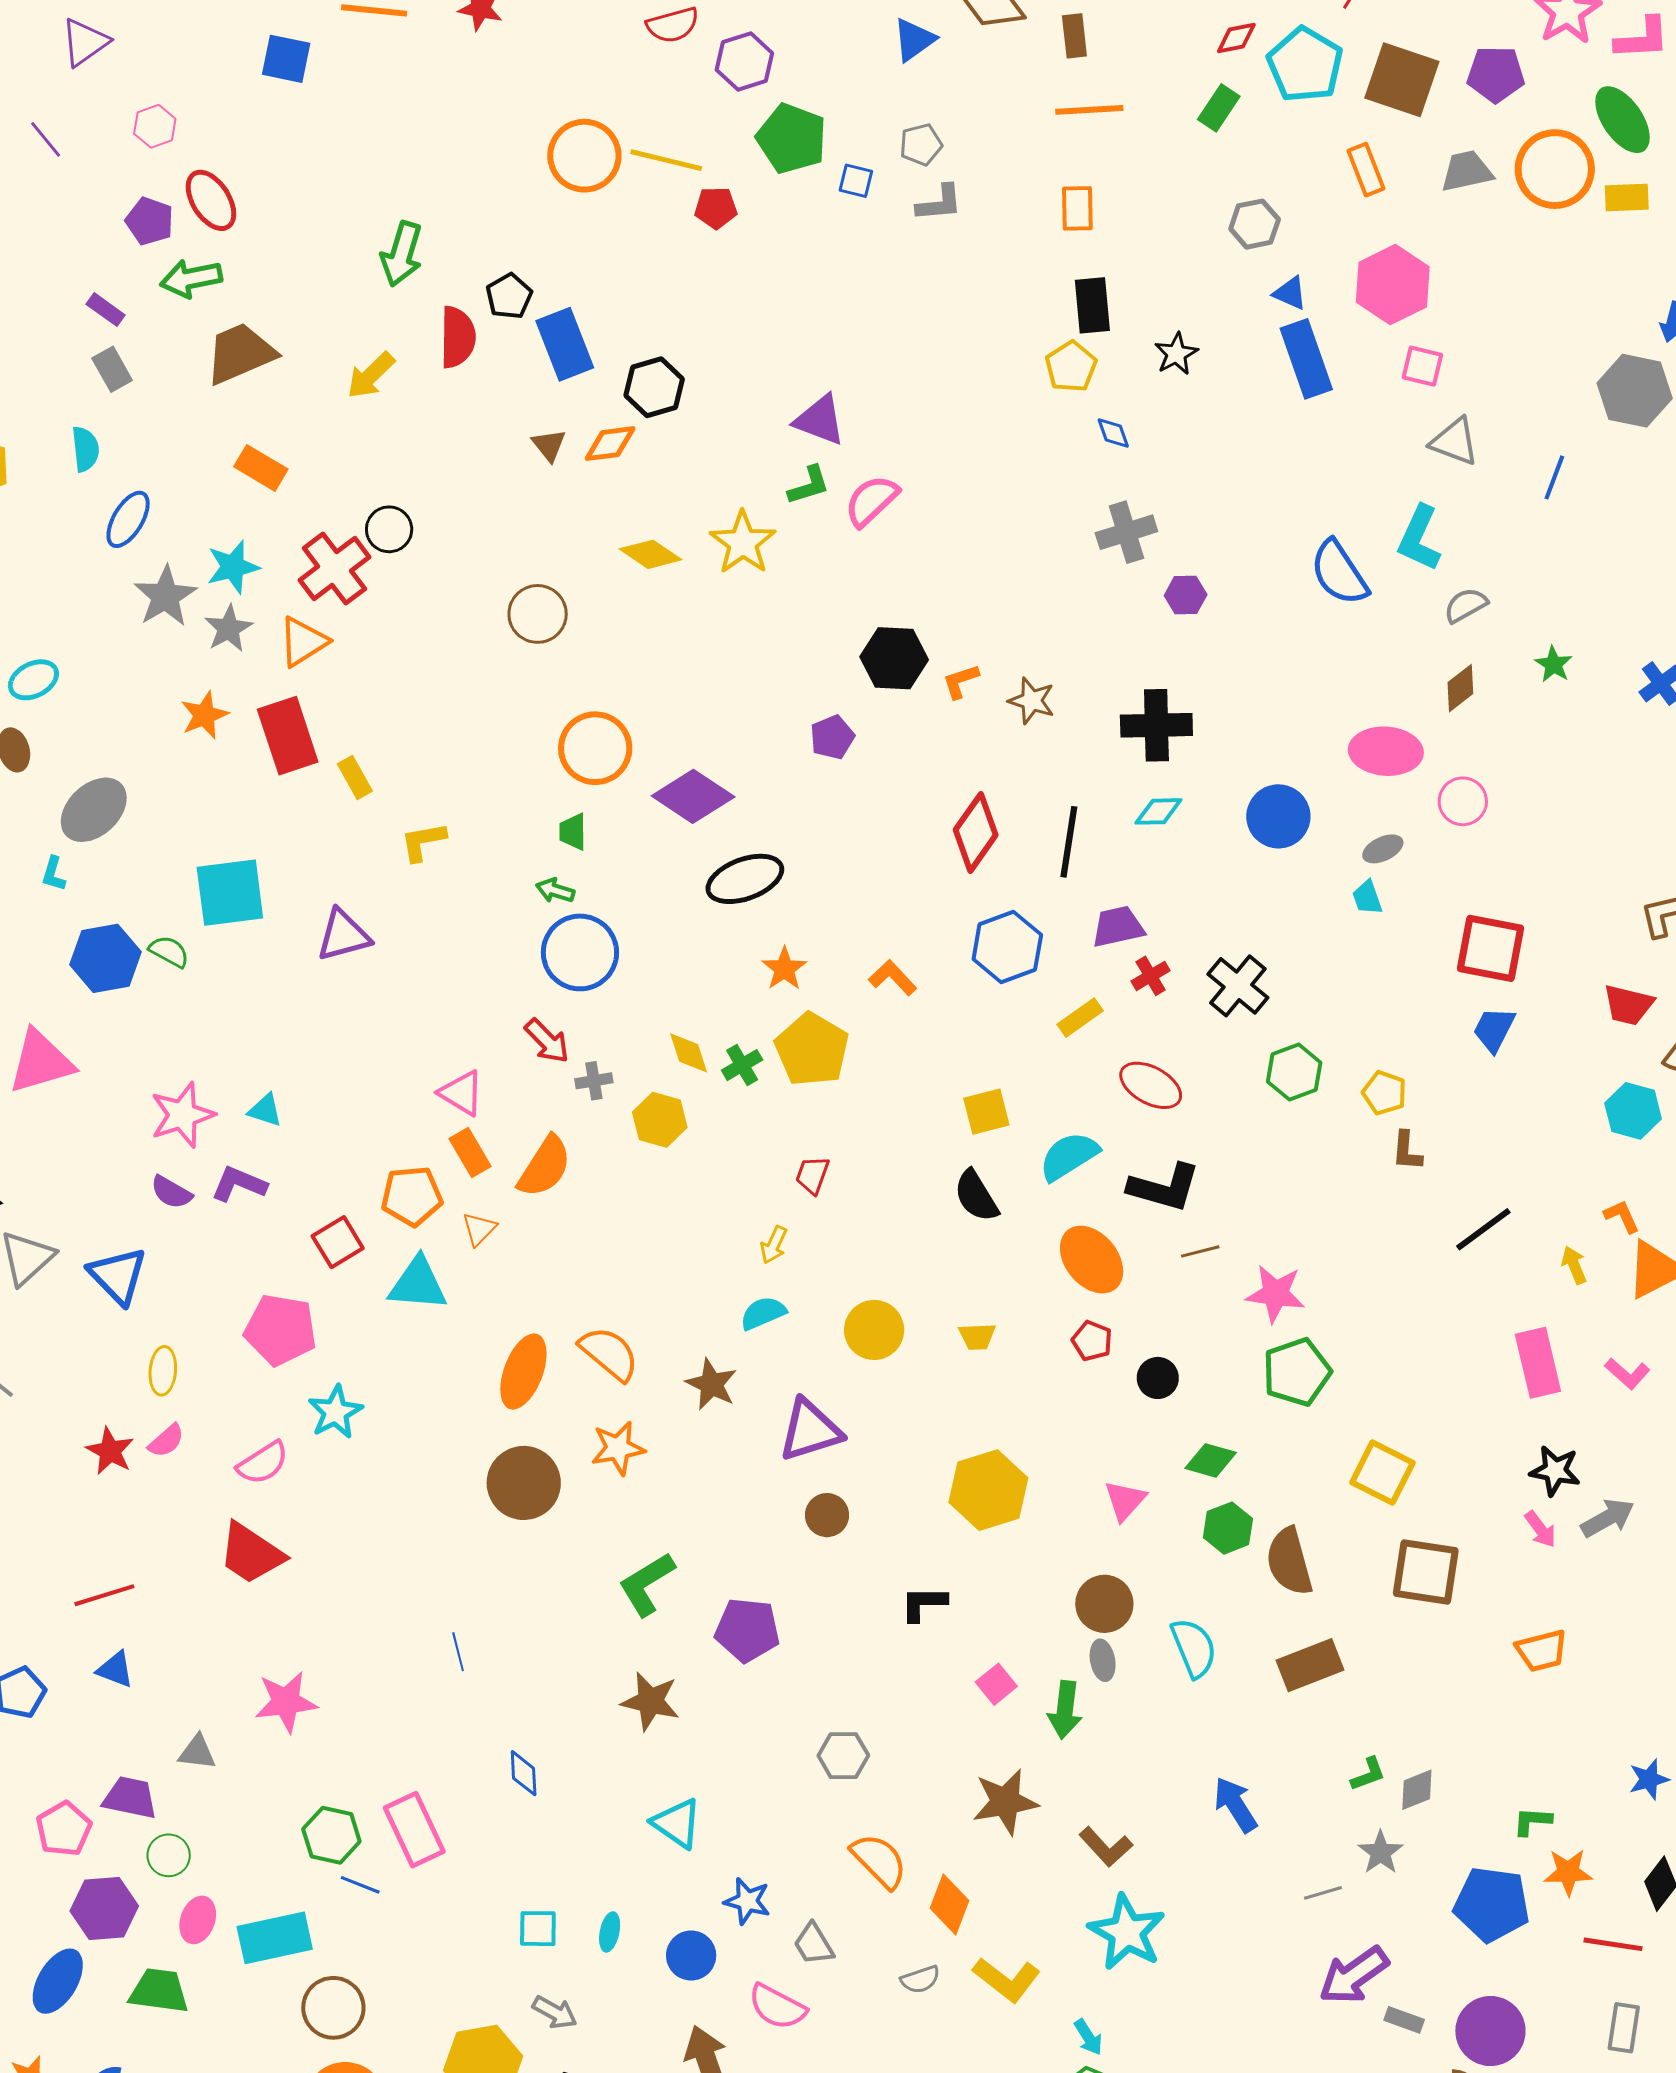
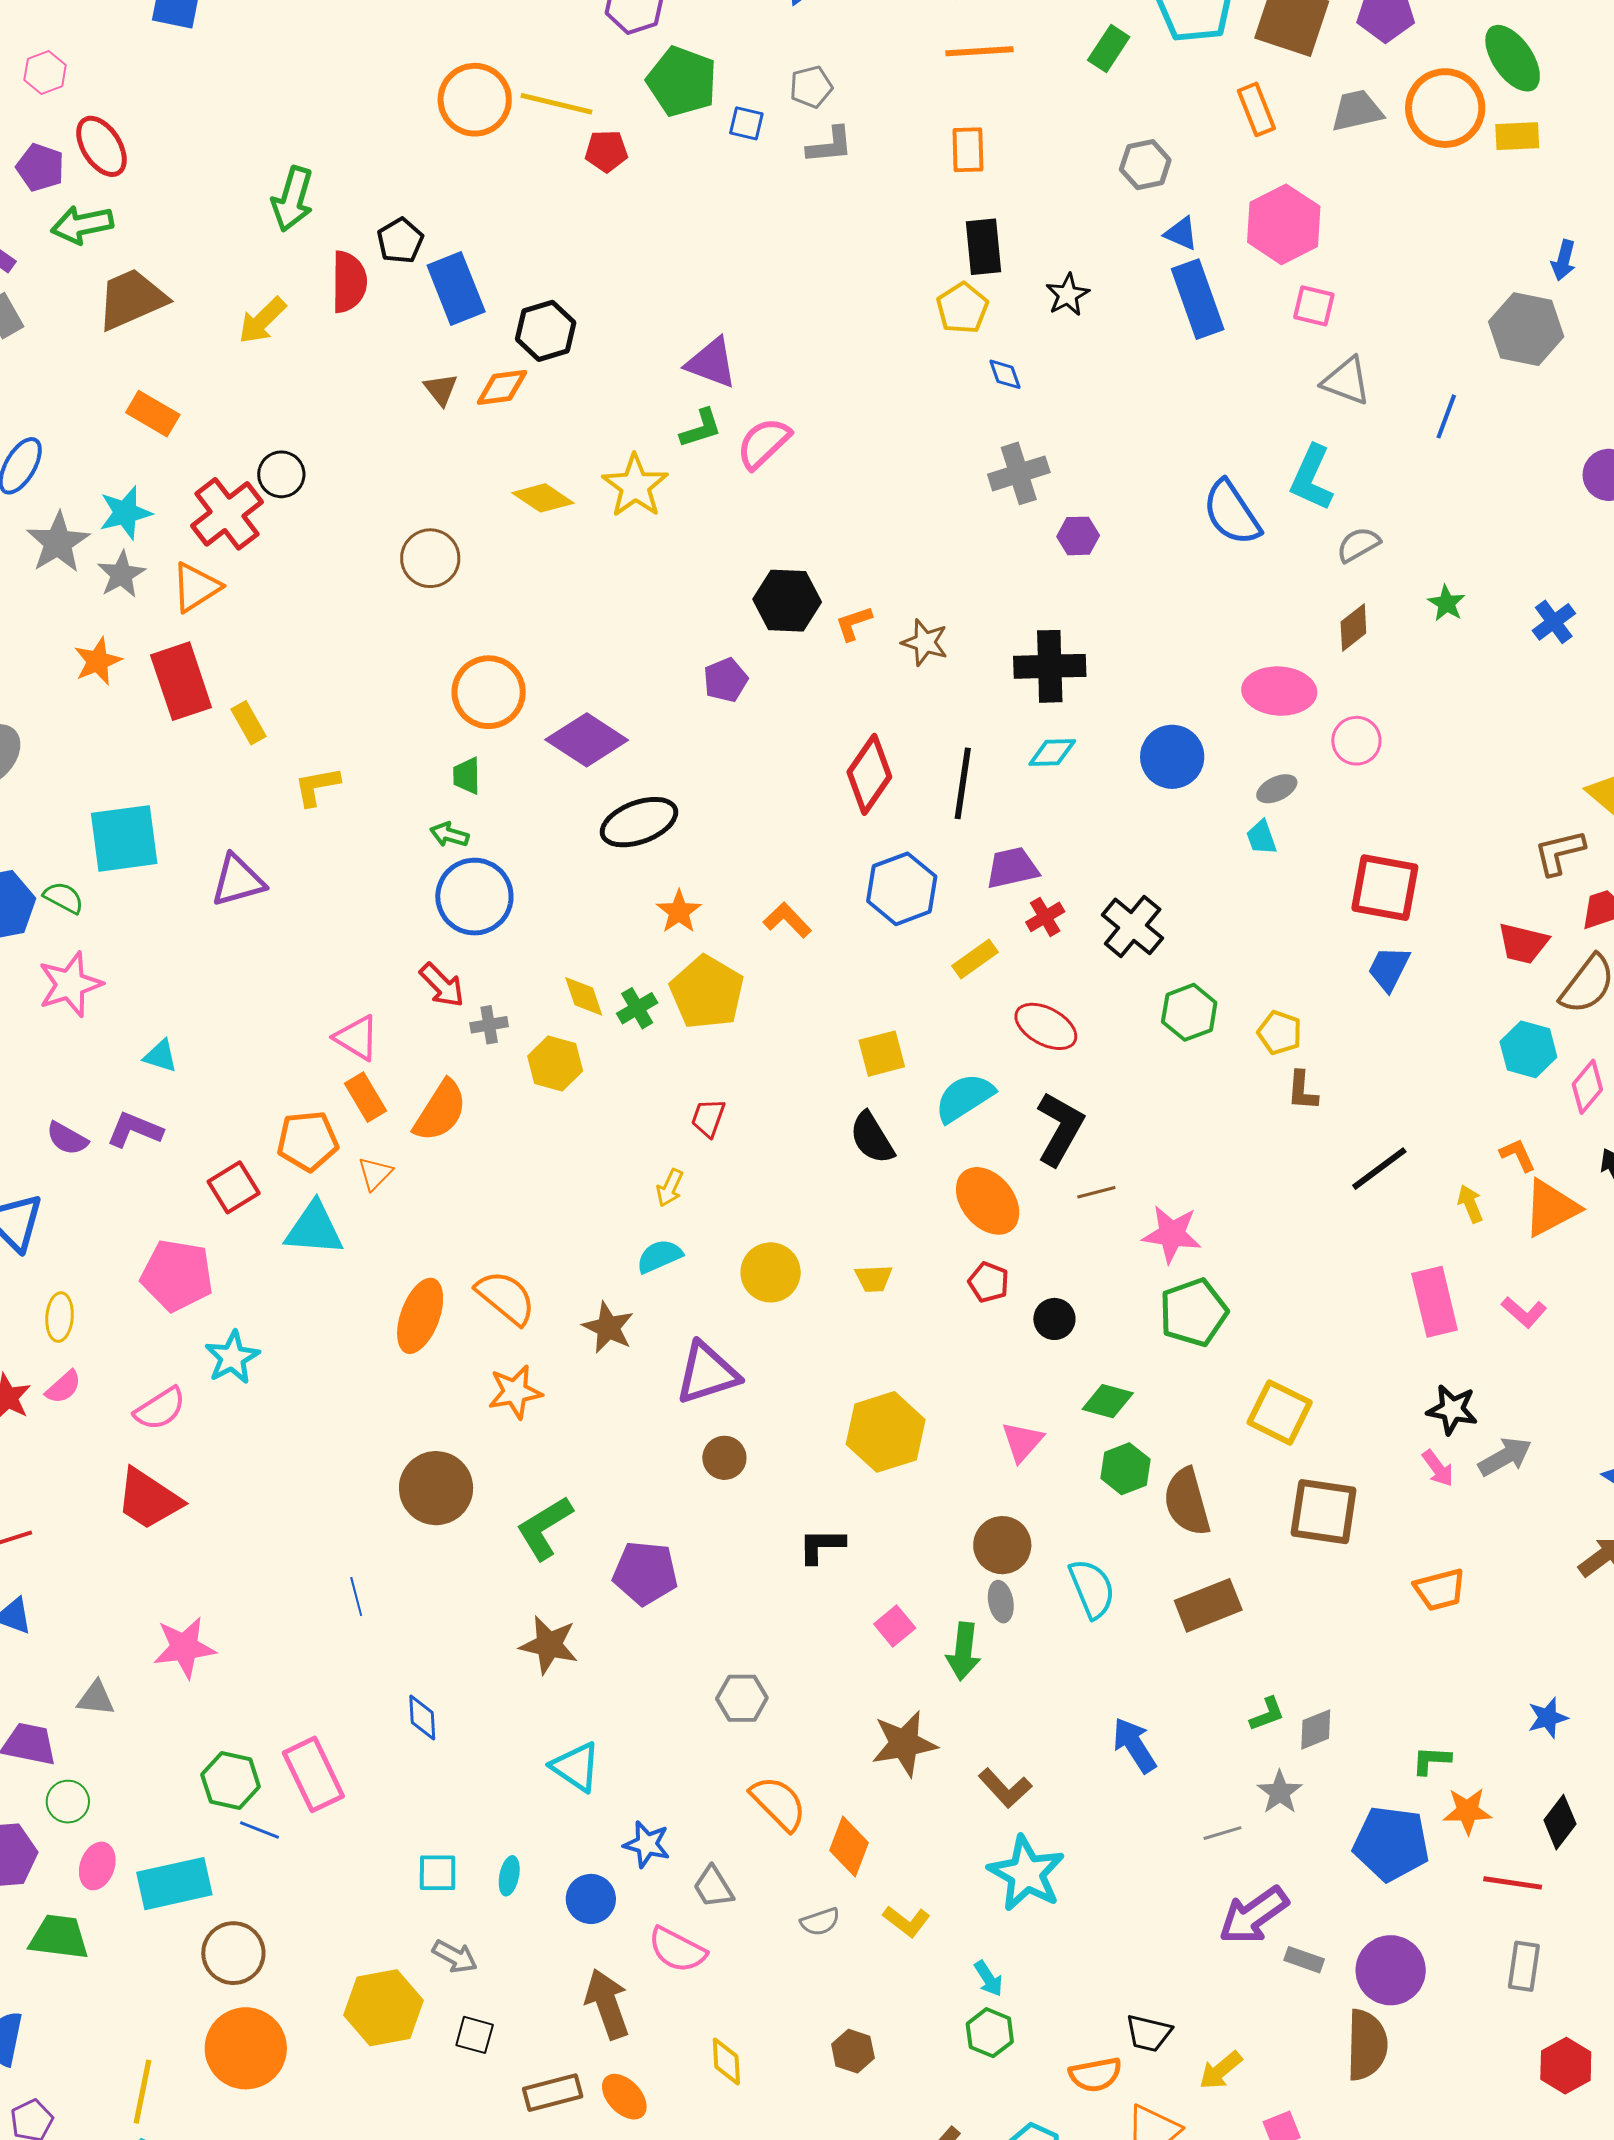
pink star: (182, 1115) -> (70, 984), moved
black L-shape: (1164, 1188) -> (1060, 1129), turned -76
brown circle: (524, 1483) -> (436, 1488), moved
yellow L-shape: (1007, 1979) -> (907, 1921), size x0.7

